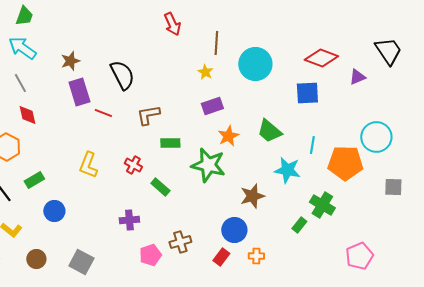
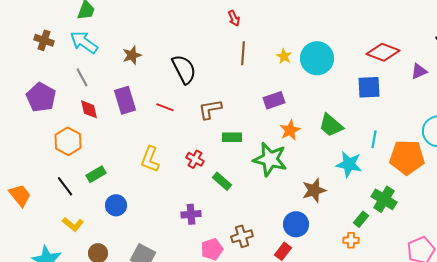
red arrow: (172, 24) -> (234, 18), size x0.7
brown line: (216, 43) -> (243, 53), moved
yellow star: (205, 72) -> (284, 56), moved
purple rectangle: (79, 92) -> (125, 100), moved
orange cross: (256, 256) -> (351, 240), moved

